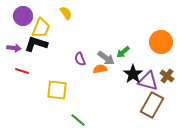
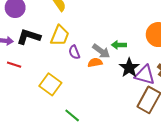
yellow trapezoid: (41, 28) -> (60, 36), moved
green arrow: (123, 52) -> (119, 45), turned 40
yellow square: (57, 90) -> (50, 84), turned 30

